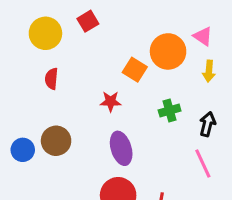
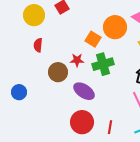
green cross: (170, 110) -> (103, 64), moved, size x1.5
brown circle: (56, 141) -> (58, 72), moved
purple ellipse: (121, 148) -> (84, 91), turned -40

